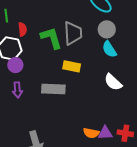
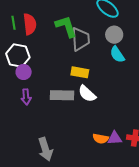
red semicircle: (22, 29) -> (30, 24), moved, size x1.5
green L-shape: (51, 38) -> (66, 26), moved
white semicircle: (113, 82) -> (87, 94), moved

